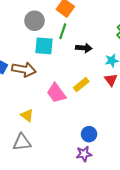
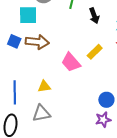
cyan square: (44, 46) -> (28, 15), moved
black arrow: (84, 48) -> (94, 16), turned 70
yellow triangle: (27, 115) -> (44, 86), turned -40

